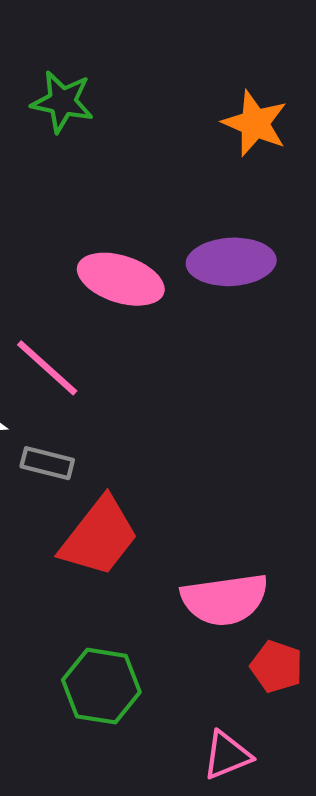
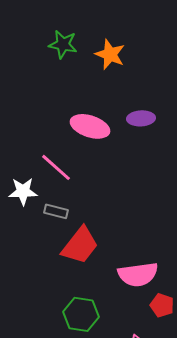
orange star: (255, 123) -> (110, 54), moved
purple ellipse: (231, 262) -> (141, 118), size x0.7

